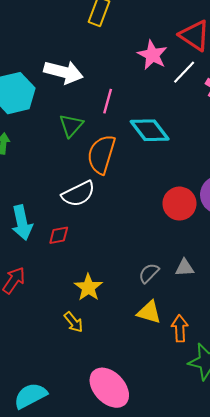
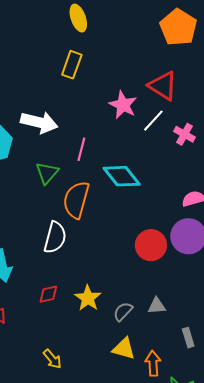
white semicircle: (78, 194) -> (55, 237), turned -48
red diamond: (59, 235) -> (48, 294), moved
yellow star: (88, 287) -> (88, 298), moved

